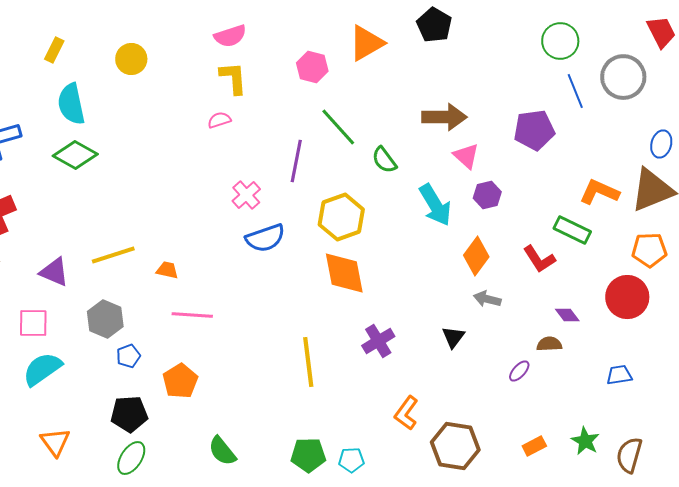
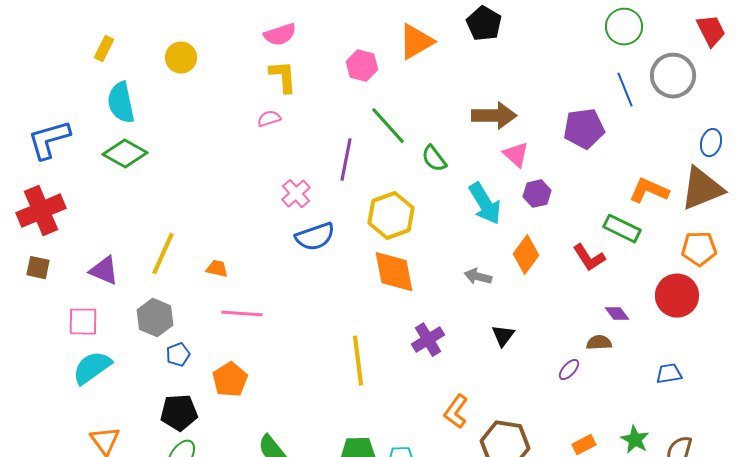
green circle: (560, 41) -> (624, 27), moved
yellow line: (113, 255) -> (163, 254), turned -48
gray arrow: (487, 299) -> (478, 277), moved

